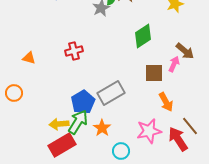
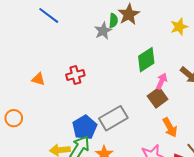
orange triangle: (29, 58) -> (38, 79), moved
pink arrow: (174, 64) -> (162, 81), moved
brown square: (154, 73) -> (158, 98), turned -36

